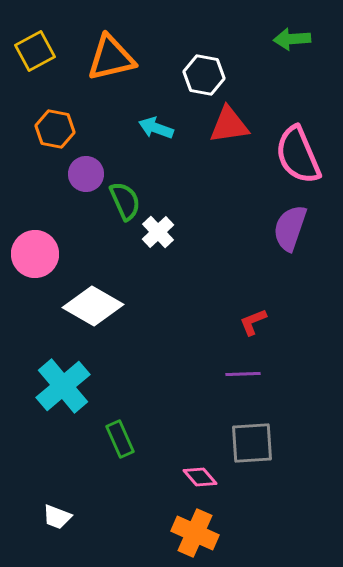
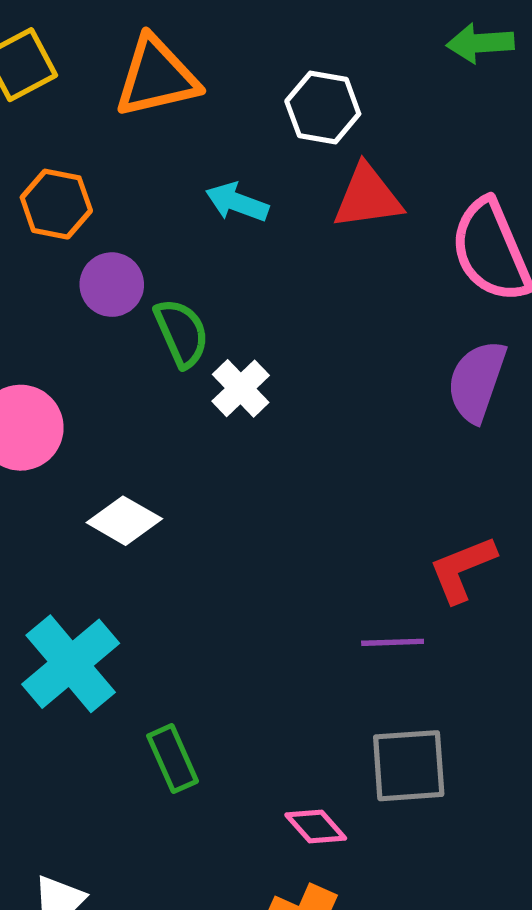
white diamond: (93, 306) -> (124, 521), size x0.7
red L-shape: (253, 322) -> (462, 569), moved, size x1.4

